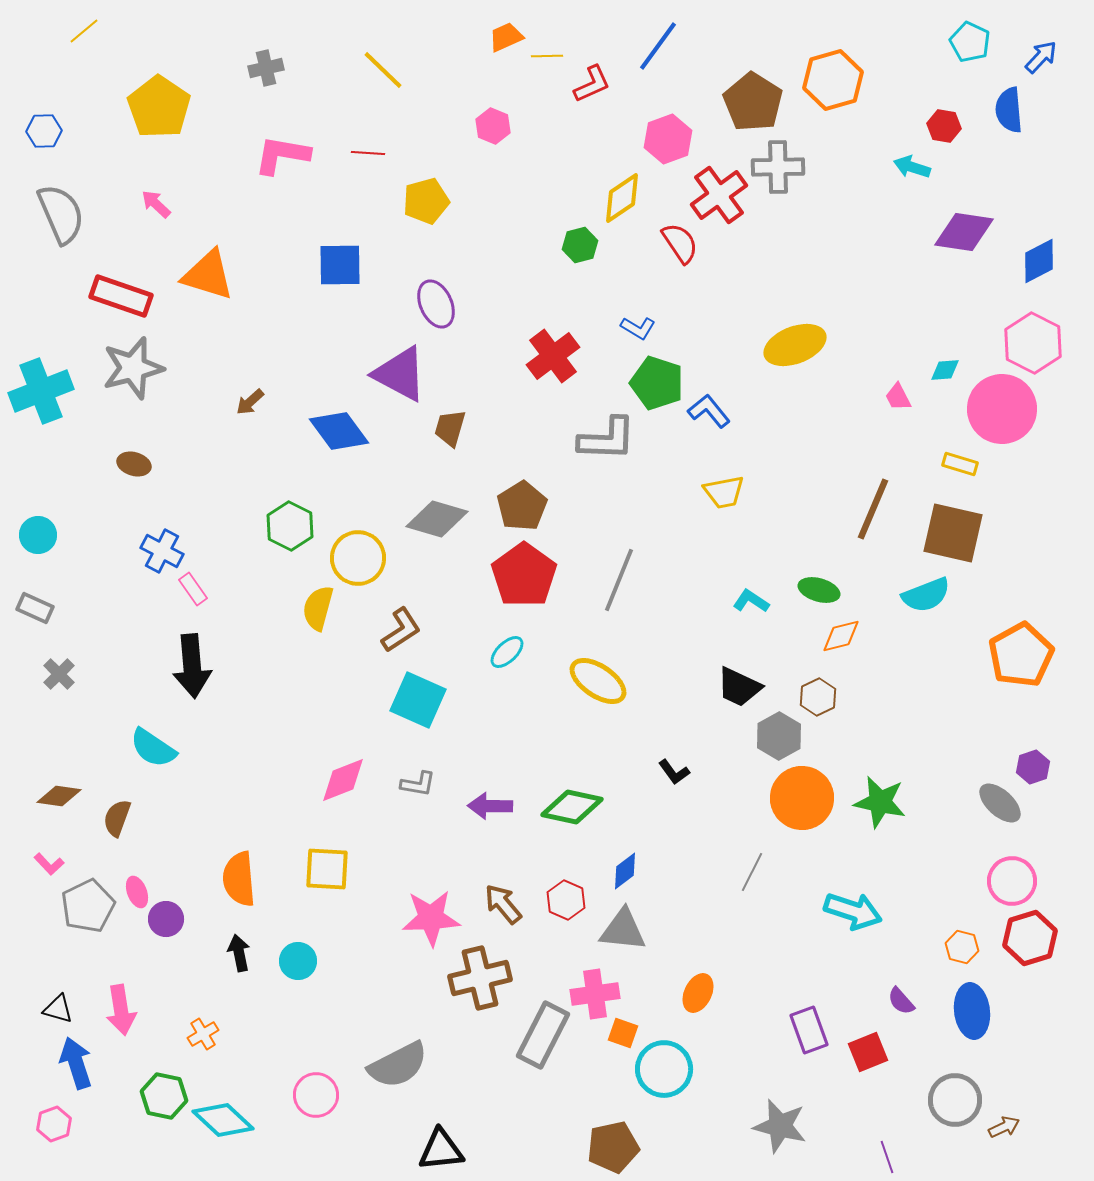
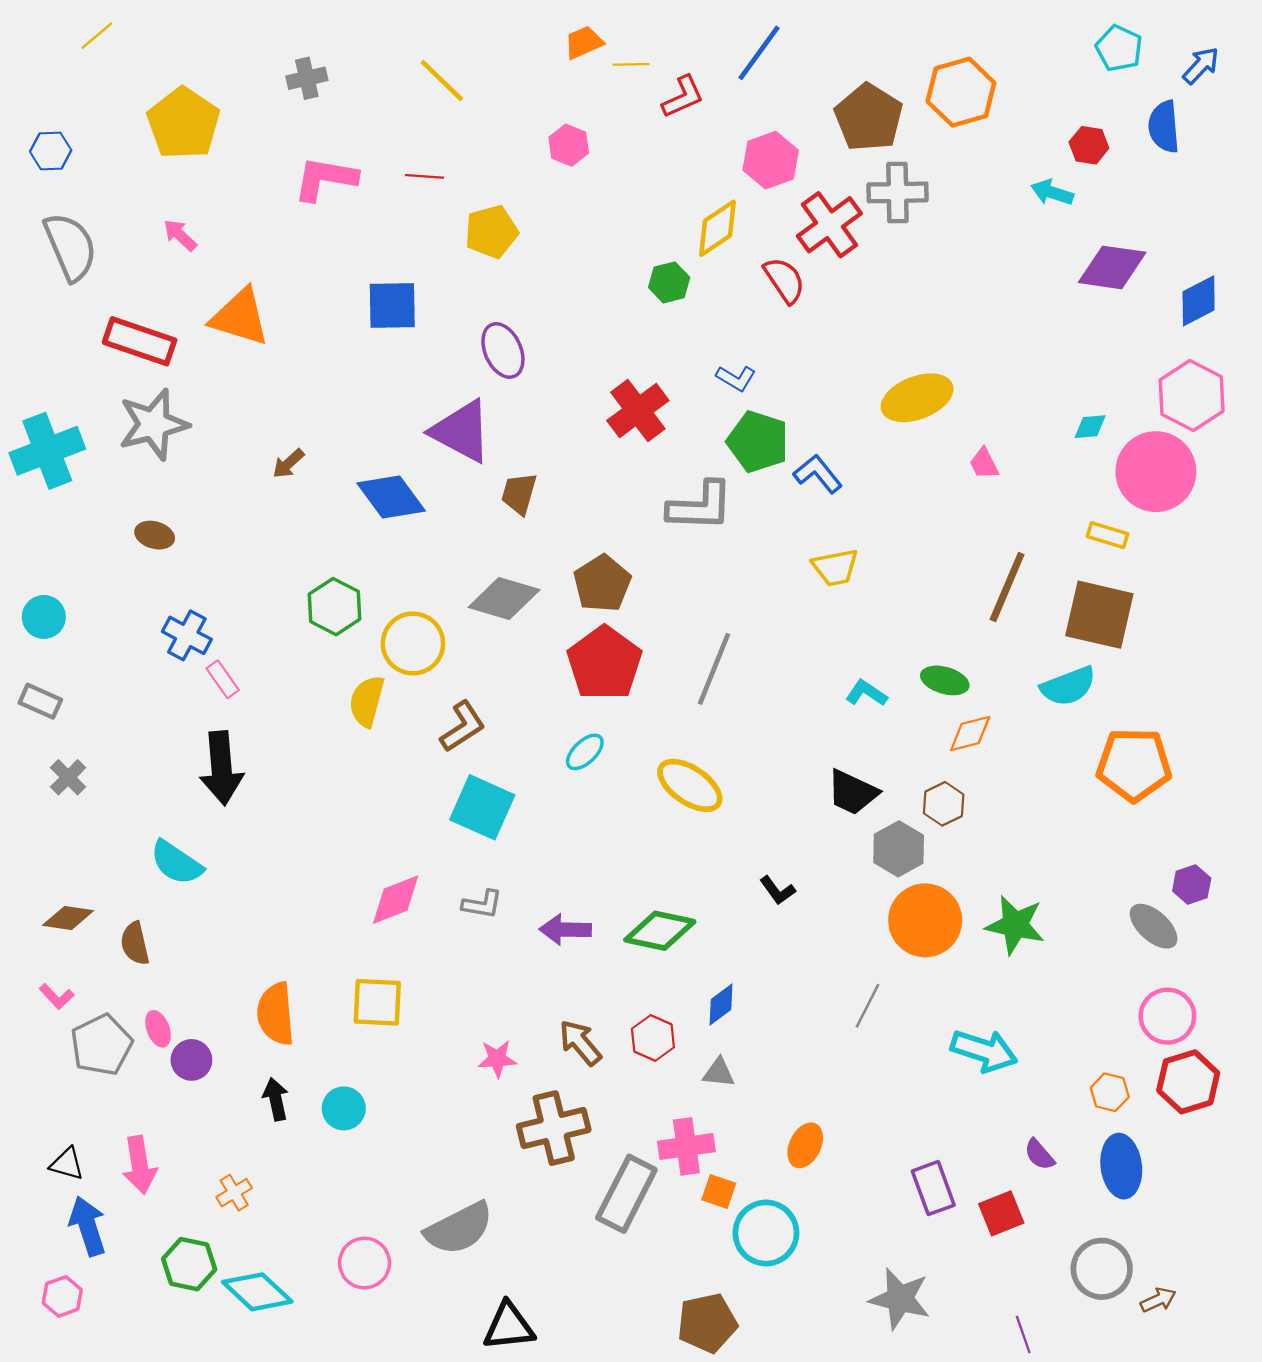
pink trapezoid: (898, 397) -> (984, 464), moved
orange pentagon: (1021, 655) -> (1134, 765), moved, turned 30
brown semicircle: (117, 818) -> (135, 943), turned -33
pink star: (431, 918) -> (497, 1059), size x0.6
gray triangle: (623, 930) -> (719, 1073), size x0.6

